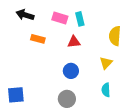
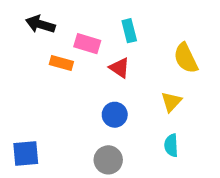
pink rectangle: (60, 18) -> (87, 44), moved
yellow semicircle: (115, 36) -> (186, 58), turned -30
red triangle: (74, 42) -> (120, 68), turned 40

